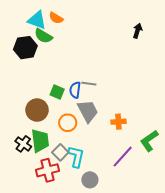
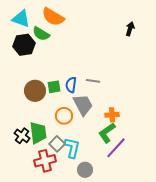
orange semicircle: (56, 18) -> (53, 17), size x1.6
cyan triangle: (37, 20) -> (21, 19), moved
gray line: (89, 84) -> (93, 81), moved
green square: (57, 92) -> (54, 87), turned -32
brown circle: (37, 110) -> (35, 91), moved
green L-shape: (149, 141) -> (107, 133), moved

